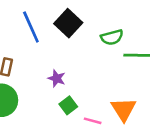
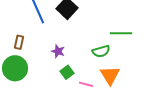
green semicircle: (112, 37) -> (101, 51), moved

